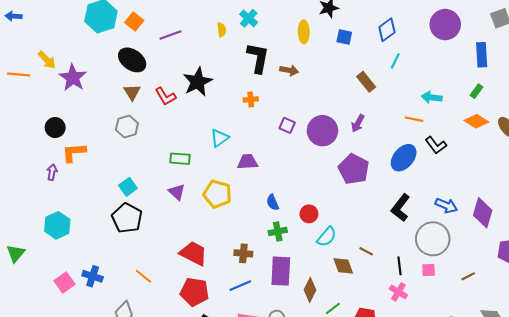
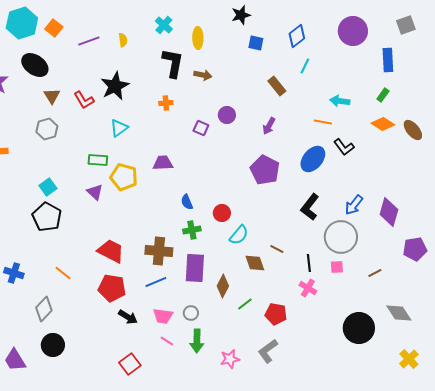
yellow semicircle: (222, 30) -> (123, 40), moved
yellow ellipse: (304, 32) -> (198, 38), moved
black ellipse: (132, 60) -> (35, 65), moved
purple circle: (322, 131) -> (227, 115), moved, size x0.6
cyan triangle: (219, 138) -> (119, 128), moved
yellow pentagon: (217, 194) -> (124, 177), moved
blue arrow: (446, 206) -> (354, 205), turned 105
brown cross: (243, 253) -> (159, 251), size x1.5

